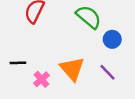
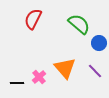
black line: (18, 63) -> (17, 83), moved

